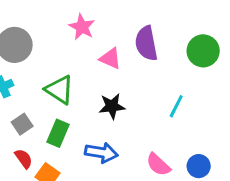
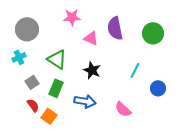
pink star: (82, 27) -> (72, 17), turned -30
black star: (112, 106) -> (92, 70), turned 30
blue circle: (199, 166) -> (158, 88), moved

